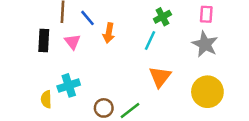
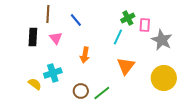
pink rectangle: (206, 14) -> (145, 25), moved
blue line: (87, 18) -> (76, 20), moved
orange arrow: (109, 33) -> (85, 55), moved
yellow semicircle: (46, 99) -> (35, 84), turned 128

